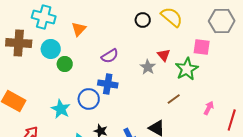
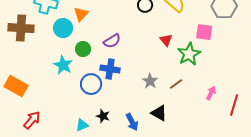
cyan circle: (51, 49) -> (63, 28), moved
green circle: (65, 64) -> (83, 49), moved
gray star: (148, 67) -> (150, 81), moved
cyan star: (61, 109) -> (63, 65), moved

